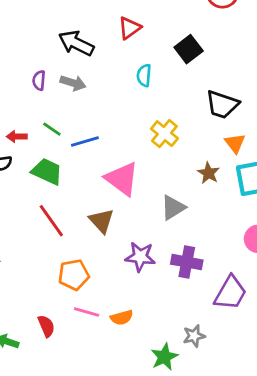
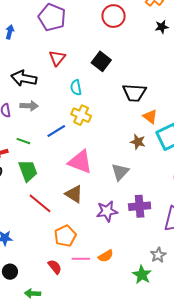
yellow cross: (164, 134) -> (81, 115), moved
blue line: (85, 142) -> (56, 131), moved
green trapezoid: (47, 172) -> (28, 171), turned 60
red semicircle: (46, 326) -> (55, 267), moved

